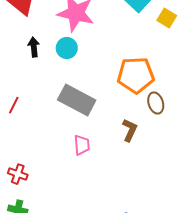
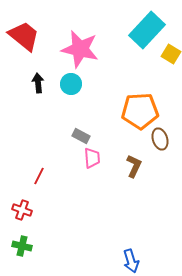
gray rectangle: (77, 100) -> (81, 136), size x0.5
red line: (14, 105) -> (39, 176), moved
pink trapezoid: (82, 145) -> (92, 158), moved

